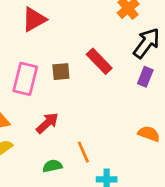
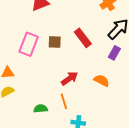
red arrow: (47, 123) -> (70, 79), moved
orange semicircle: (149, 134) -> (102, 81), moved

